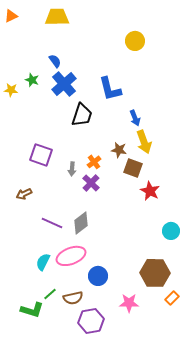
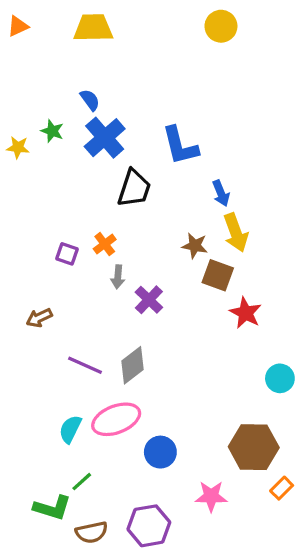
yellow circle: (135, 41) -> (221, 26), moved
purple square: (41, 155) -> (67, 254), size x0.6
orange cross: (94, 162) -> (105, 244), moved
brown semicircle: (73, 298) -> (92, 532), moved

